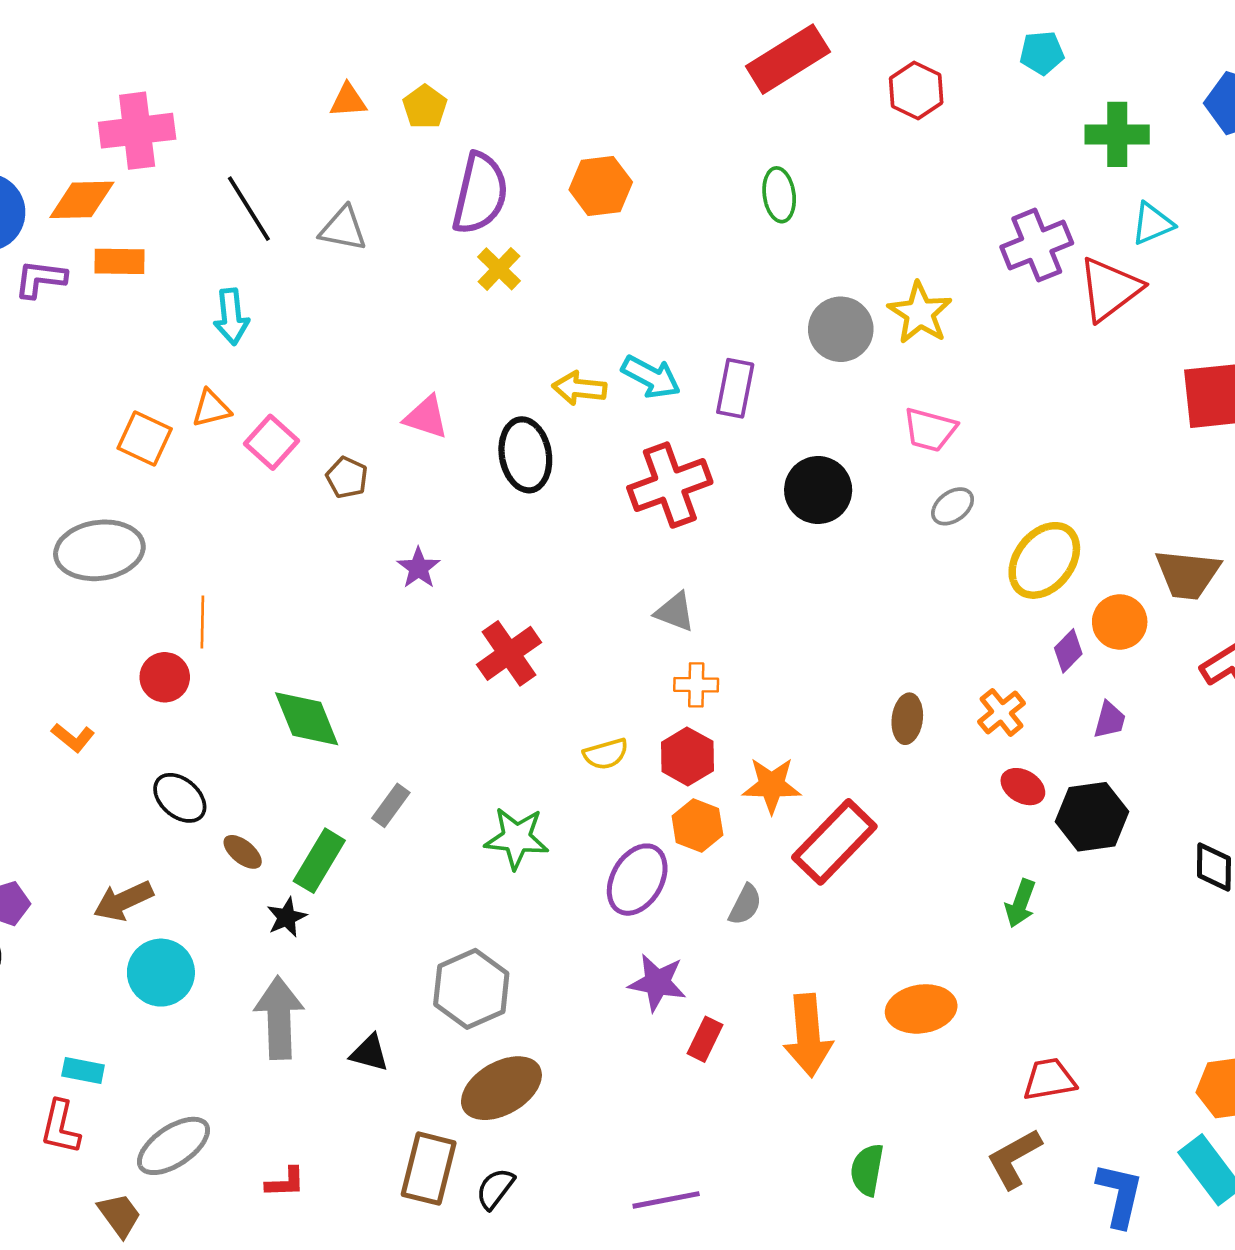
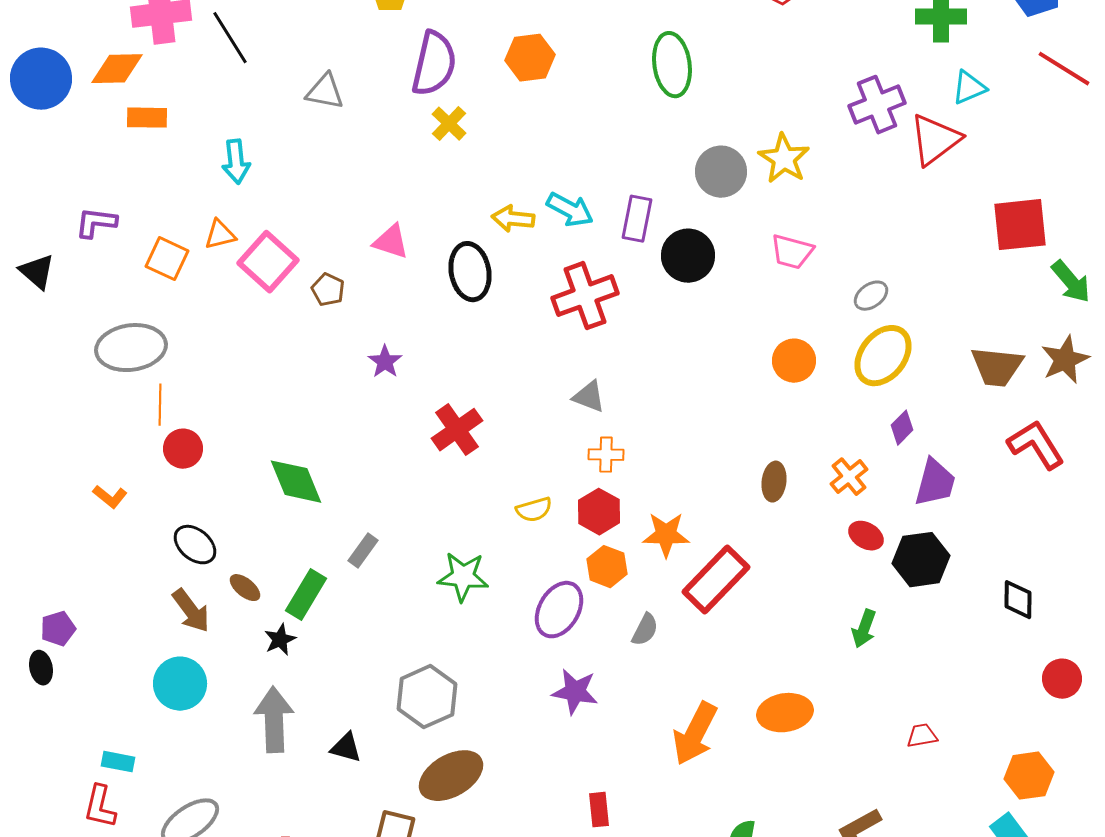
green ellipse: (779, 195) -> (672, 65), size x1.5
black line: (249, 209) -> (230, 38), moved
purple L-shape: (40, 279) -> (96, 223), moved
pink square: (272, 442) -> (268, 262), size x1.4
black circle: (818, 490) -> (688, 256), moved
gray ellipse: (953, 506) -> (871, 296), moved
orange line: (202, 622) -> (160, 405), moved
orange circle: (1120, 622) -> (794, 361), moved
purple trapezoid: (1110, 720) -> (935, 483), size x1.6
brown arrow: (123, 901) -> (191, 611), moved, turned -102
orange arrow: (808, 1035) -> (695, 734), turned 32
red rectangle: (705, 1039) -> (599, 810), moved, turned -32
red trapezoid: (1049, 1079) -> (922, 736), moved, size x0.7

